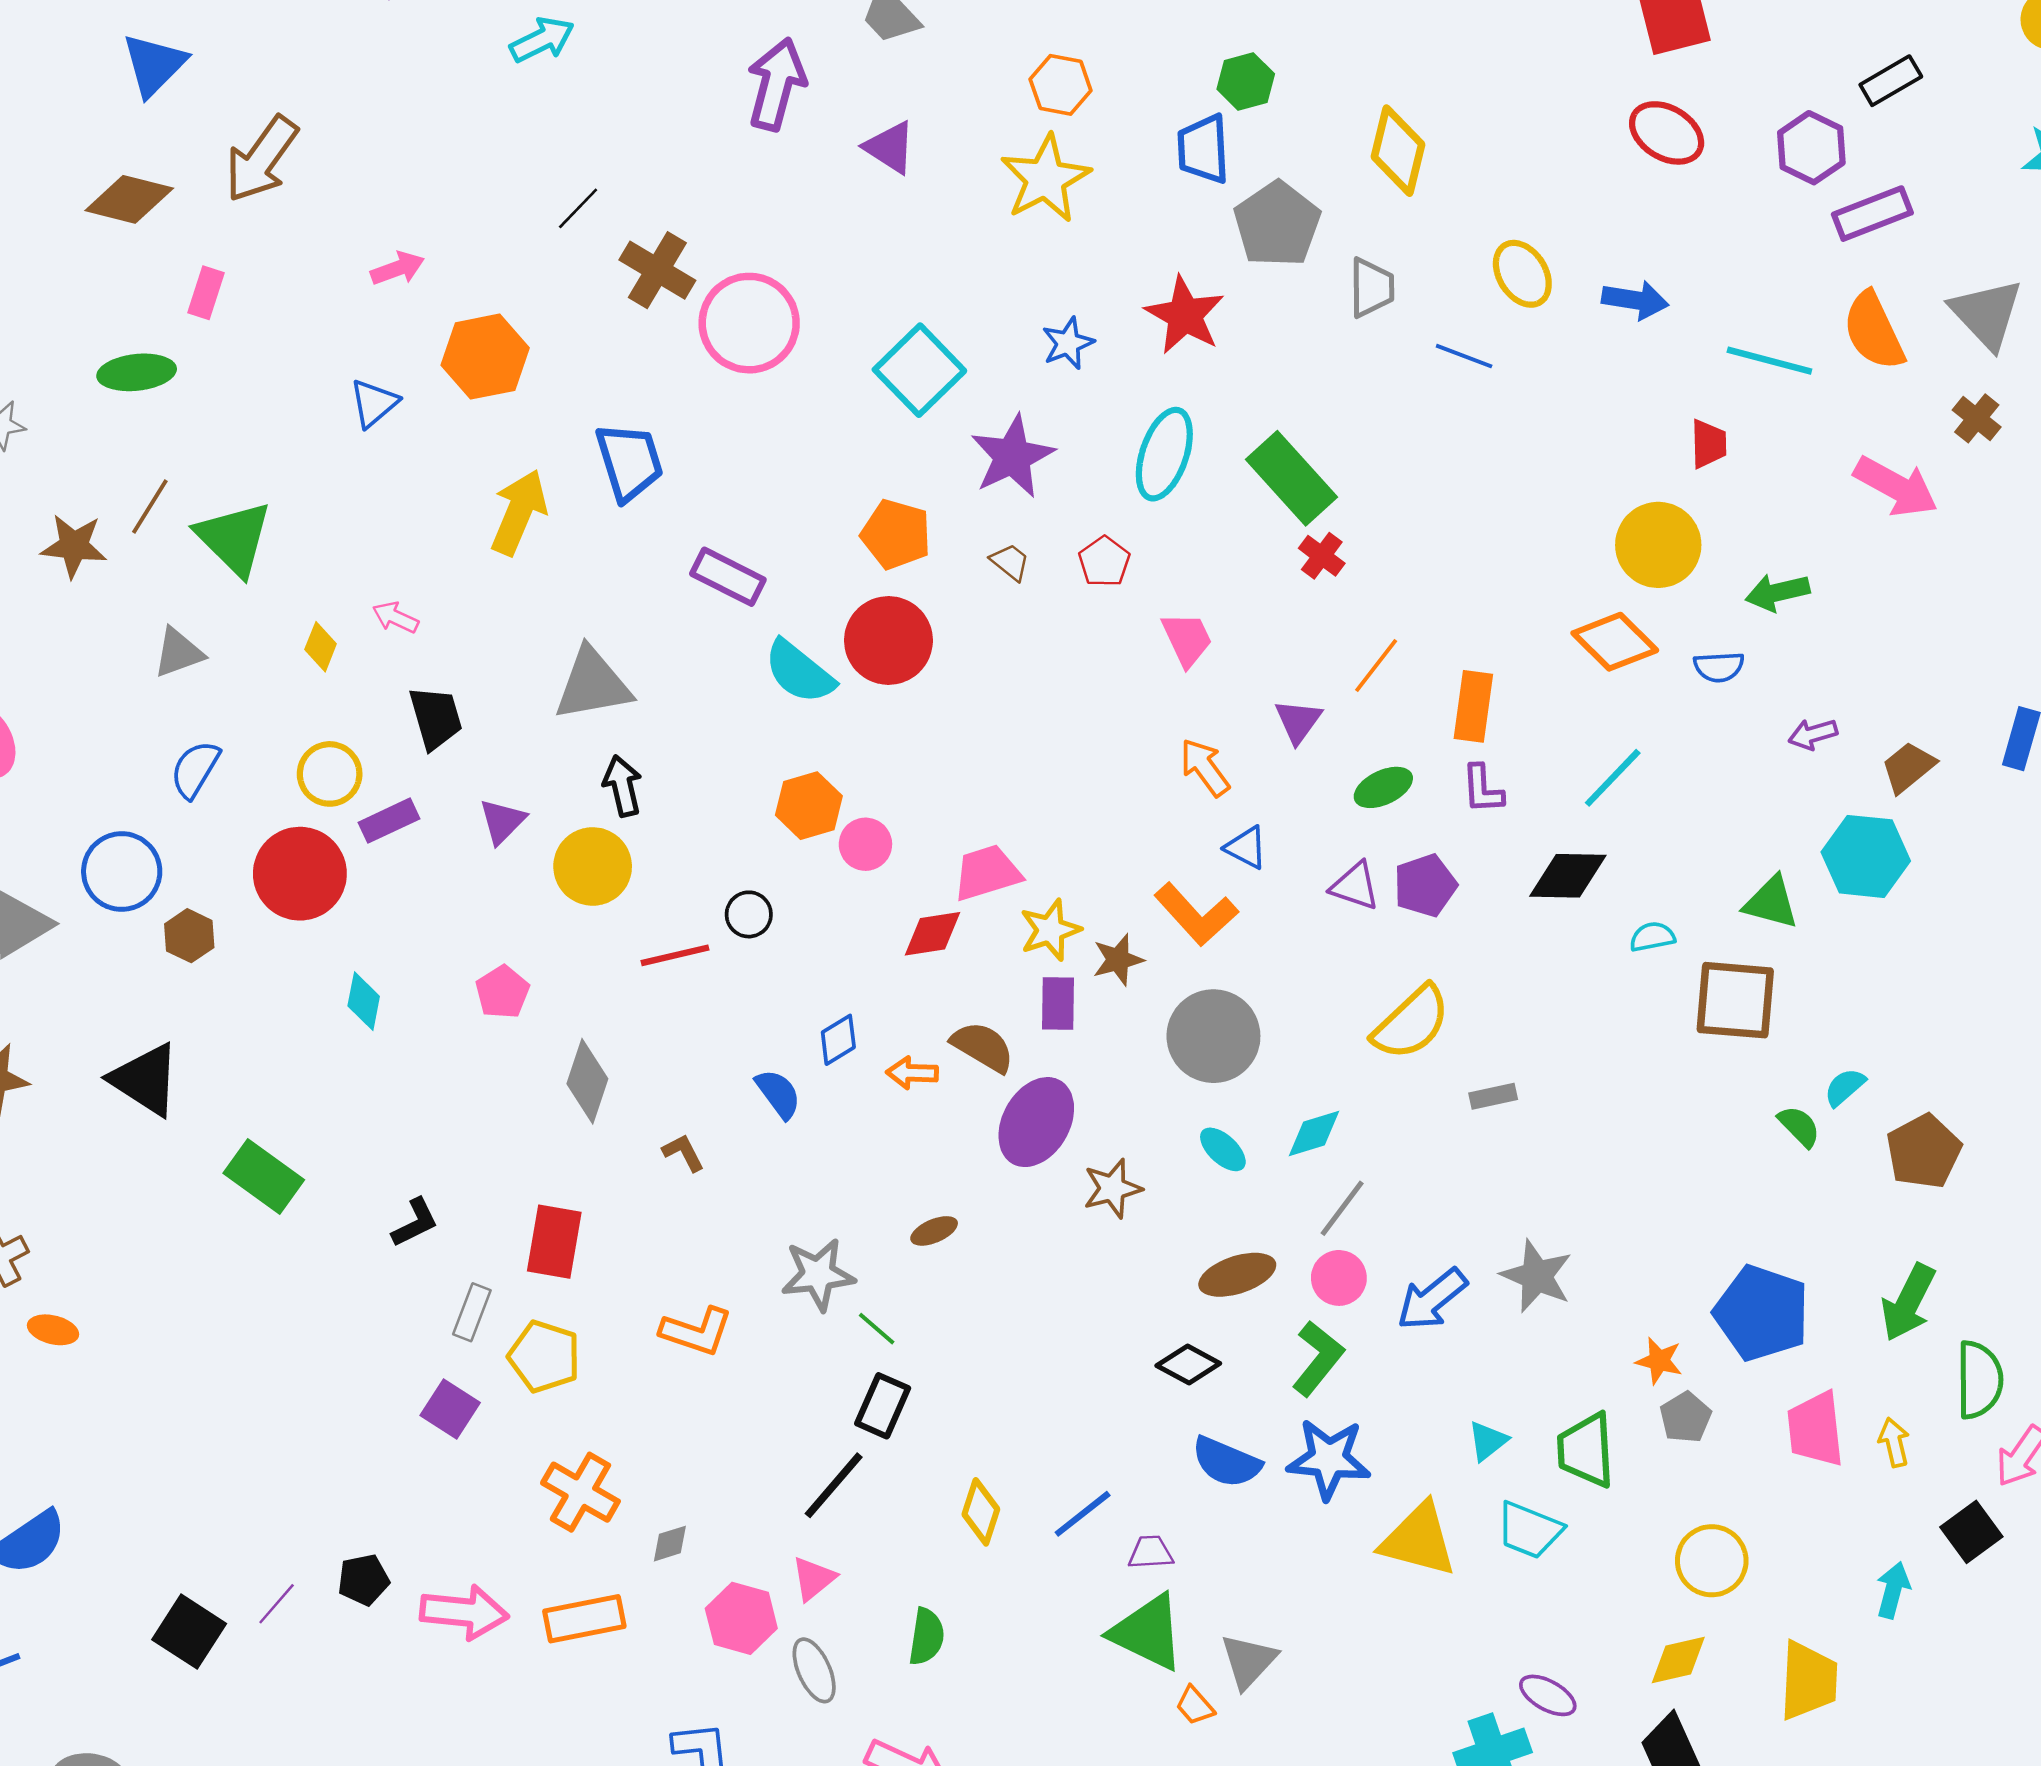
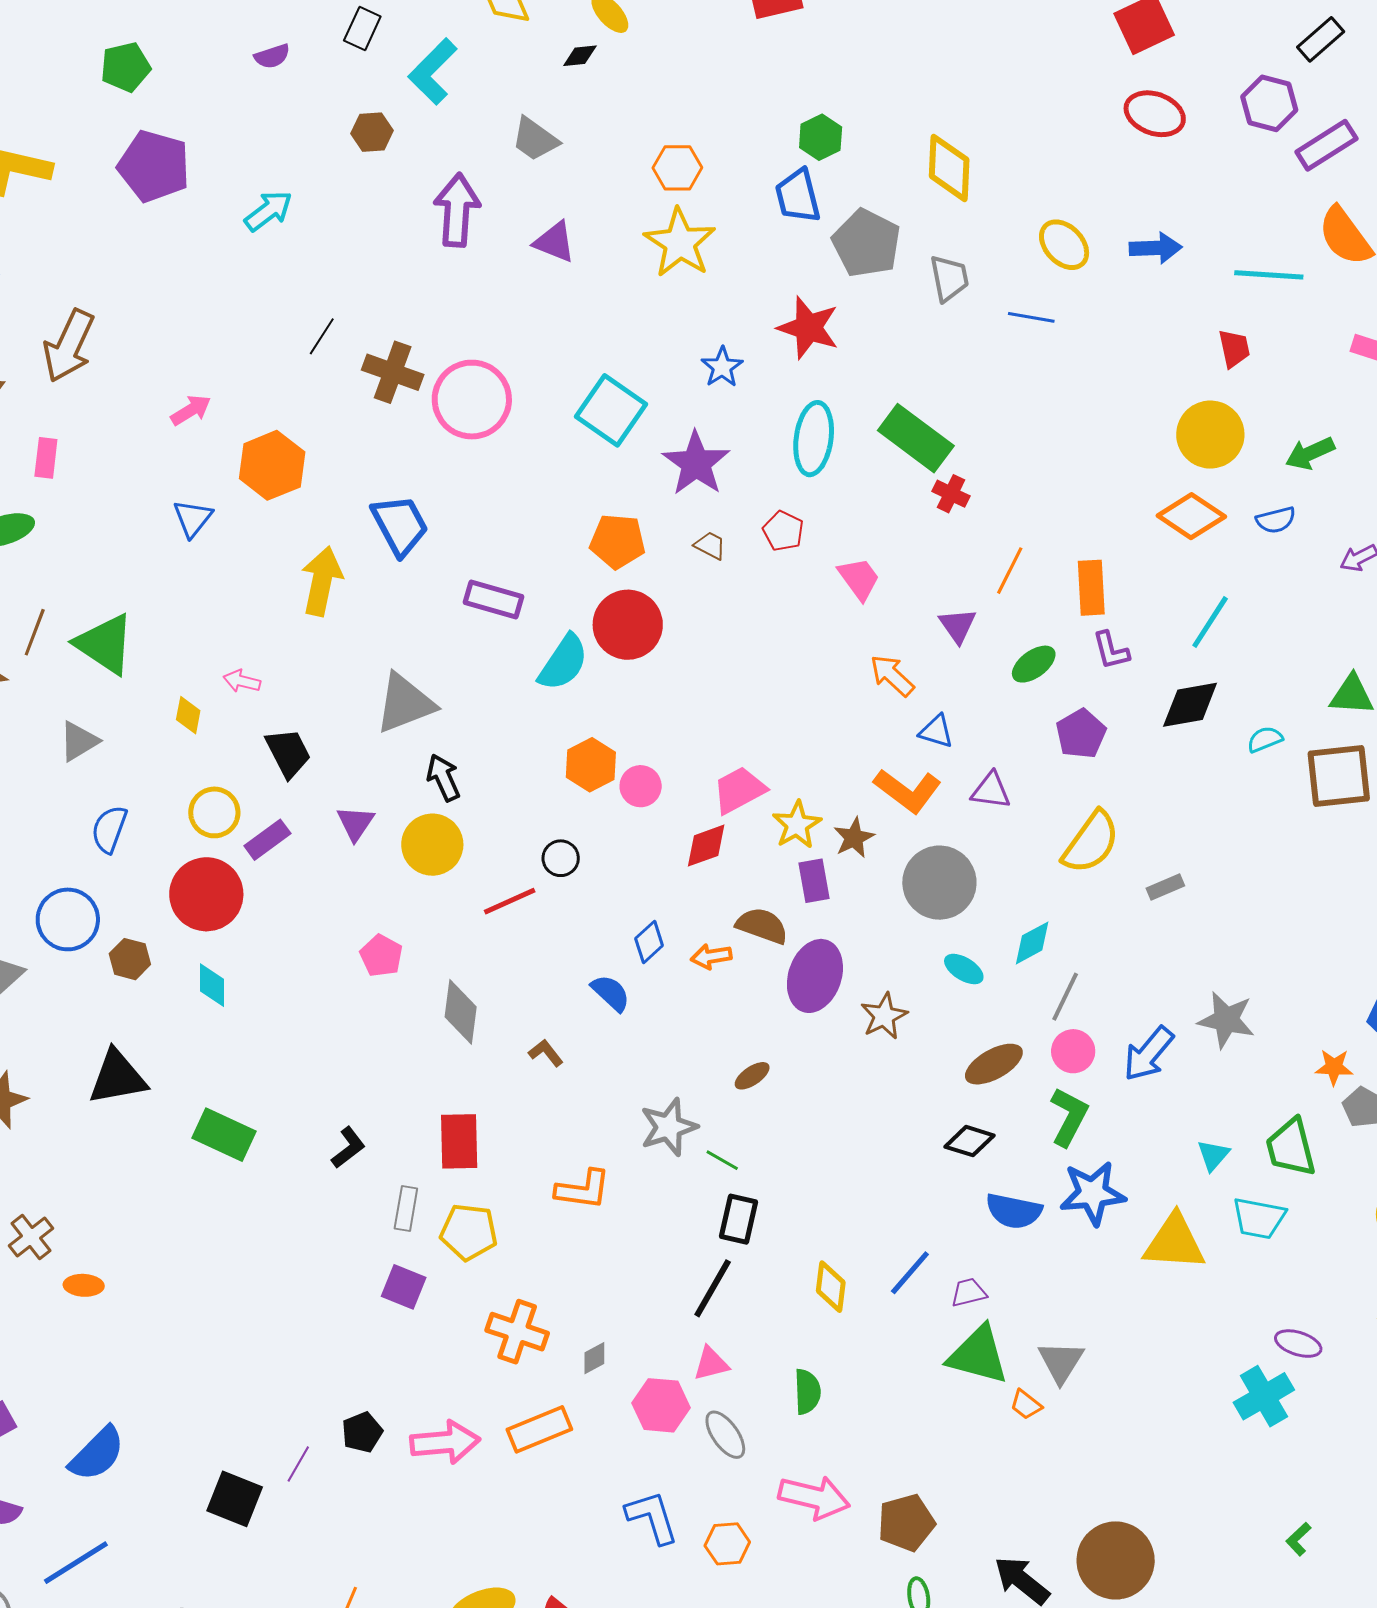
cyan semicircle: (799, 672) -> (563, 663), turned -84
purple triangle: (1355, 886) -> (991, 791), moved
cyan diamond: (364, 1001) -> (212, 985), moved
black triangle: (145, 1080) -> (117, 1077), turned -32
pink triangle: (814, 1579) -> (711, 1364), turned 36

